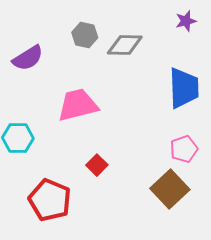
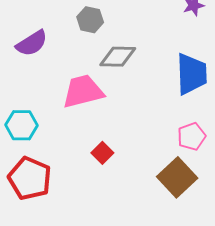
gray diamond: (125, 45) -> (118, 57), moved
red pentagon: (50, 200) -> (30, 178), moved

